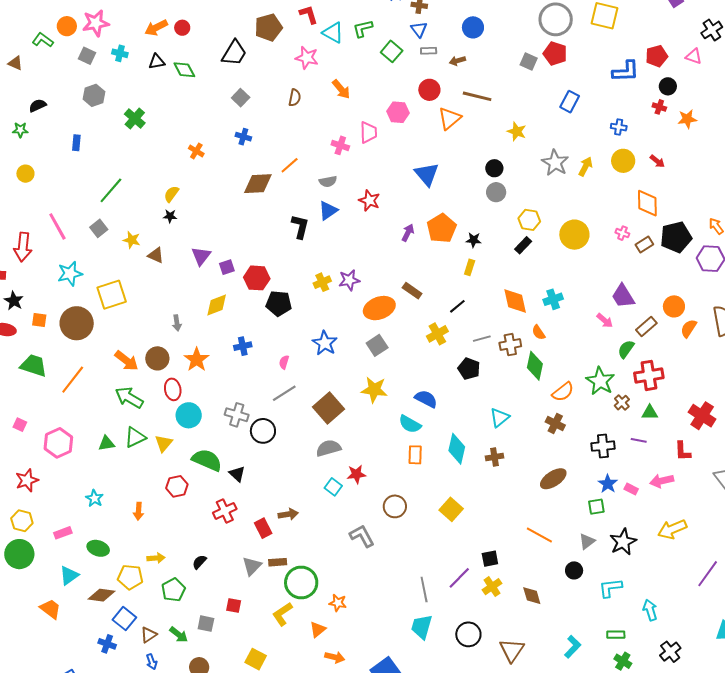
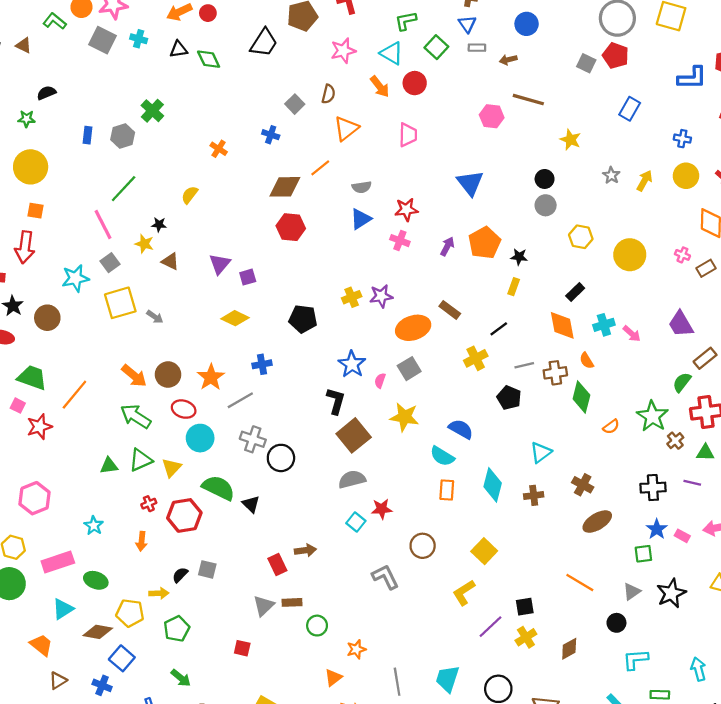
cyan triangle: (333, 33) -> (392, 53), moved
gray square: (87, 56) -> (102, 40), size x1.4
pink star: (307, 58) -> (343, 51), turned -30
red circle: (429, 90) -> (415, 83), moved
gray hexagon: (94, 95) -> (123, 136), moved
gray square: (241, 98) -> (295, 104), moved
pink hexagon: (398, 112) -> (492, 116), moved
orange triangle: (450, 118) -> (346, 128), moved
pink cross: (340, 145) -> (400, 241), moved
gray star: (555, 163) -> (611, 175), size x0.6
yellow circle: (25, 174) -> (31, 167), size x1.8
red star: (369, 200) -> (406, 210), turned -30
black star: (170, 216) -> (159, 225), moved
pink line: (57, 226) -> (103, 224), moved
black L-shape: (300, 227) -> (336, 401), moved
gray square: (99, 228) -> (110, 263), moved
black rectangle: (523, 245) -> (575, 292), moved
red hexagon: (257, 278) -> (291, 227), moved
yellow diamond: (217, 305) -> (235, 318), turned 45
orange square: (39, 320) -> (36, 211), moved
pink arrow: (605, 321) -> (632, 334), moved
brown circle: (77, 323) -> (47, 318), moved, size x0.7
gray arrow: (177, 323) -> (155, 317), moved, turned -49
pink semicircle: (284, 362) -> (380, 381), moved
red ellipse: (173, 389) -> (184, 409), turned -65
orange semicircle: (563, 392) -> (611, 427), size x0.7
gray line: (284, 393) -> (240, 400), moved
brown cross: (555, 423) -> (583, 485), moved
pink square: (20, 425) -> (18, 406), moved
pink hexagon: (58, 443) -> (34, 498), moved
red star: (27, 480) -> (39, 427), moved
red hexagon: (177, 486) -> (184, 515), size x1.4
red cross: (225, 511) -> (149, 504), moved, size x0.6
pink rectangle: (63, 533) -> (58, 562), size x1.6
black semicircle: (199, 562) -> (180, 575), moved
green circle: (301, 583) -> (317, 626), size x0.6
cyan L-shape: (610, 588) -> (635, 659), moved
gray line: (424, 590) -> (397, 682), moved
brown diamond: (532, 596) -> (569, 649), turned 75
orange star: (338, 603) -> (356, 649), turned -30
yellow L-shape: (282, 614) -> (464, 592), moved
gray square: (206, 624) -> (207, 569), moved
brown triangle: (149, 635) -> (58, 681), moved

